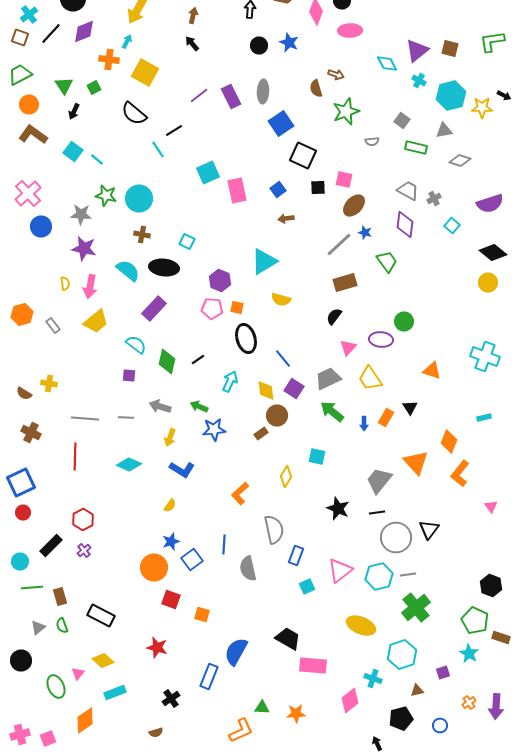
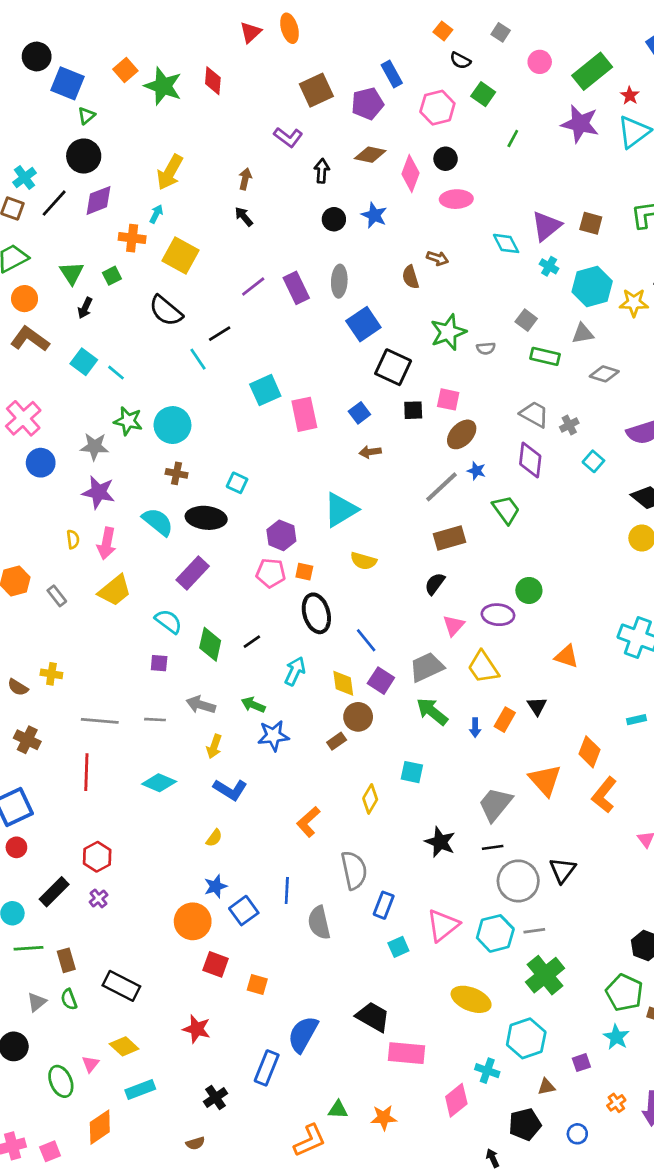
green star: (346, 112) -> (448, 332), moved

